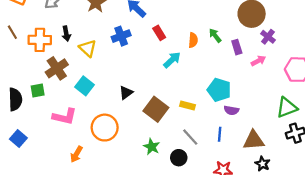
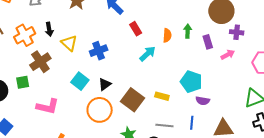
green arrow: (215, 35) -> (188, 31), turned 40
blue cross: (121, 36) -> (99, 51), moved
purple cross: (268, 37) -> (237, 32), turned -32
orange cross: (40, 40) -> (25, 35), turned -30
cyan square: (84, 86) -> (80, 81), moved
orange circle: (105, 128) -> (100, 110), moved
gray line: (190, 137) -> (164, 126), turned -42

